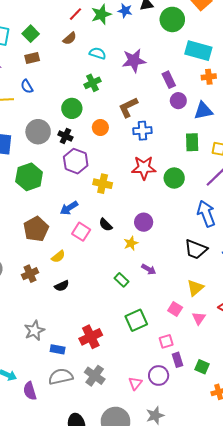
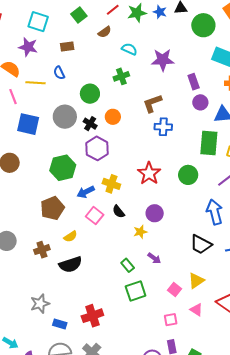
green square: (31, 34) -> (79, 15), moved
green circle: (72, 108) -> (90, 94), moved
orange circle: (100, 127) -> (113, 117), moved
green rectangle: (192, 142) -> (209, 143), size x1.4
red star: (144, 168) -> (149, 173), moved, turned 30
green hexagon: (29, 177) -> (63, 168), moved
yellow cross: (103, 184) -> (111, 184), moved
black semicircle: (62, 286) -> (70, 265), size x1.6
pink square: (175, 309) -> (175, 290), moved
pink triangle: (199, 318) -> (196, 310), turned -40
green square: (136, 320) -> (136, 291), moved
pink square: (166, 341) -> (171, 320), moved

